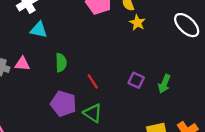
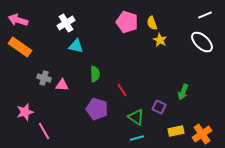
pink triangle: (22, 64) -> (62, 85), moved
purple square: (136, 80) -> (159, 107), moved
green triangle: (93, 113) -> (136, 117), moved

